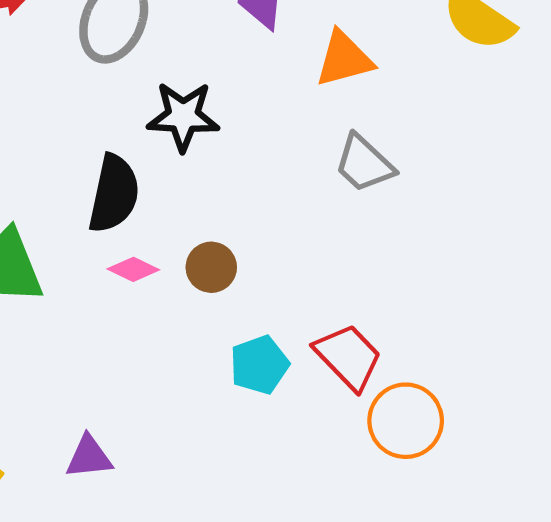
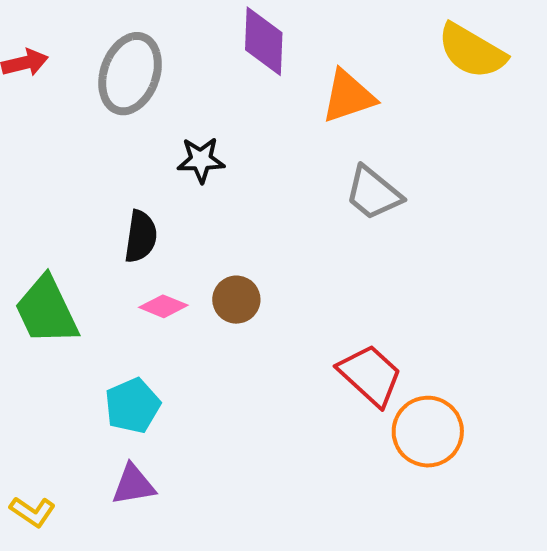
black star: (183, 116) -> (201, 160), size x0.7
black semicircle: (114, 194) -> (141, 237), size x0.7
cyan pentagon: (259, 365) -> (132, 406), moved

